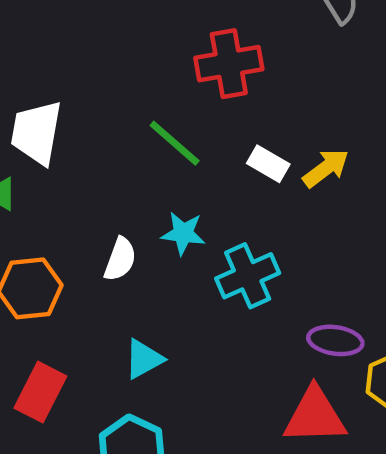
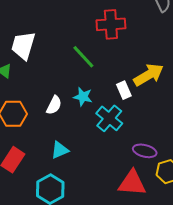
white rectangle: (268, 164) -> (124, 90), moved, turned 30
yellow arrow: (326, 168) -> (149, 75), size x1.4
cyan cross: (248, 276) -> (109, 118), turned -32

